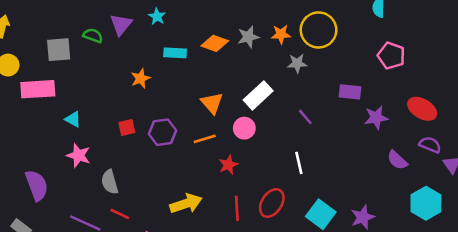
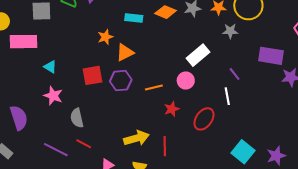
purple rectangle: (350, 92) -> (271, 56), size x1.4
orange triangle: (212, 103) -> (125, 52), moved, turned 42
red square: (127, 127) -> (93, 75), size x1.5
white line: (299, 163) -> (227, 96), moved
red ellipse: (272, 203) -> (204, 119), moved
red line: (237, 208) -> (165, 146), moved

